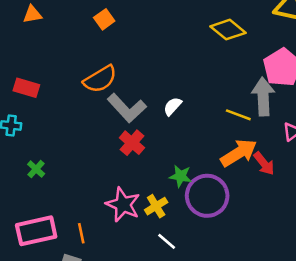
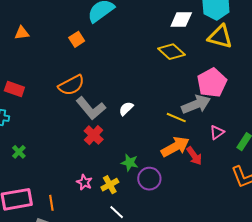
gray arrow: (263, 97) -> (196, 104), turned 68
purple circle: (207, 196) -> (149, 179), size x0.7
pink star: (123, 205) -> (84, 182), size x0.6

